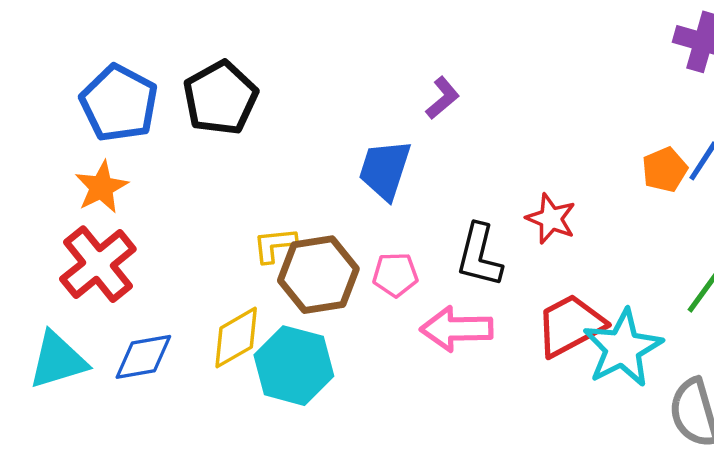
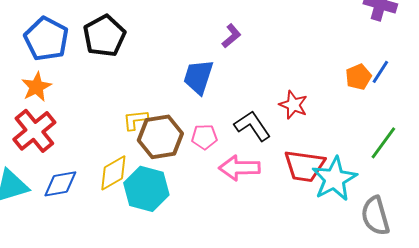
black L-shape: (479, 255) -> (252, 126), turned 132
red trapezoid: (570, 325) -> (304, 166), turned -144

